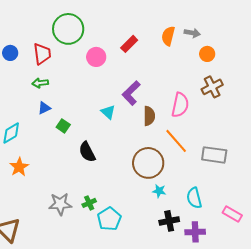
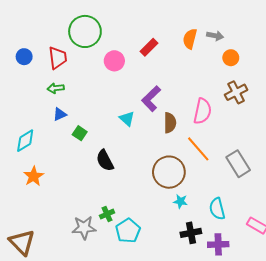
gray rectangle: (214, 155) -> (238, 164), turned 50
gray star: (60, 204) -> (84, 228), moved

